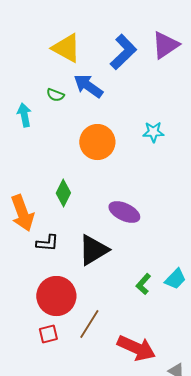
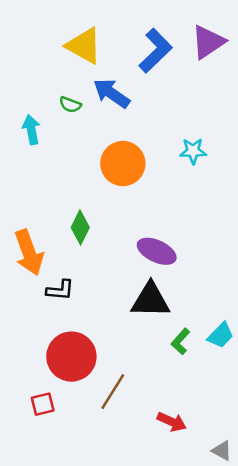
black triangle: (93, 250) -> (150, 300), moved, turned 32
red square: (48, 334) -> (43, 404), moved
red arrow: (136, 348) -> (172, 422), size x0.6

